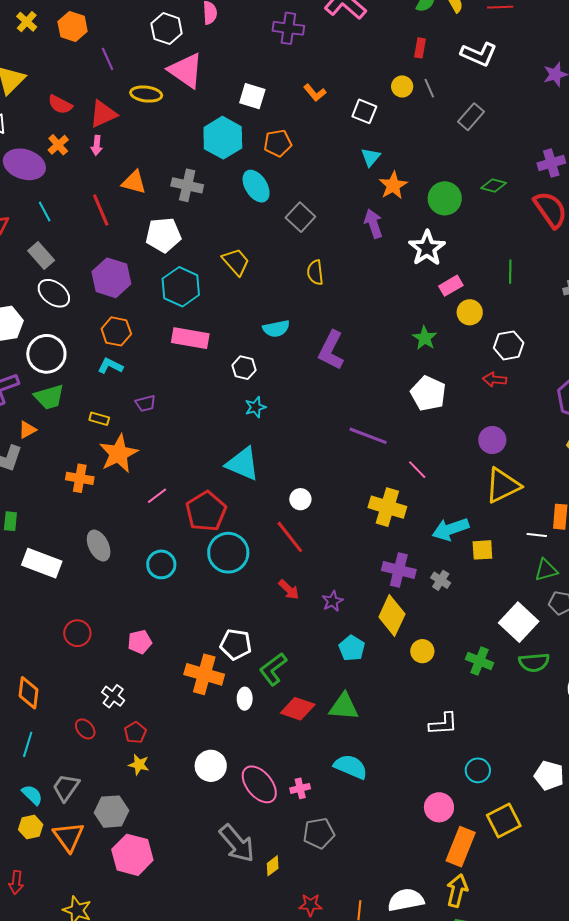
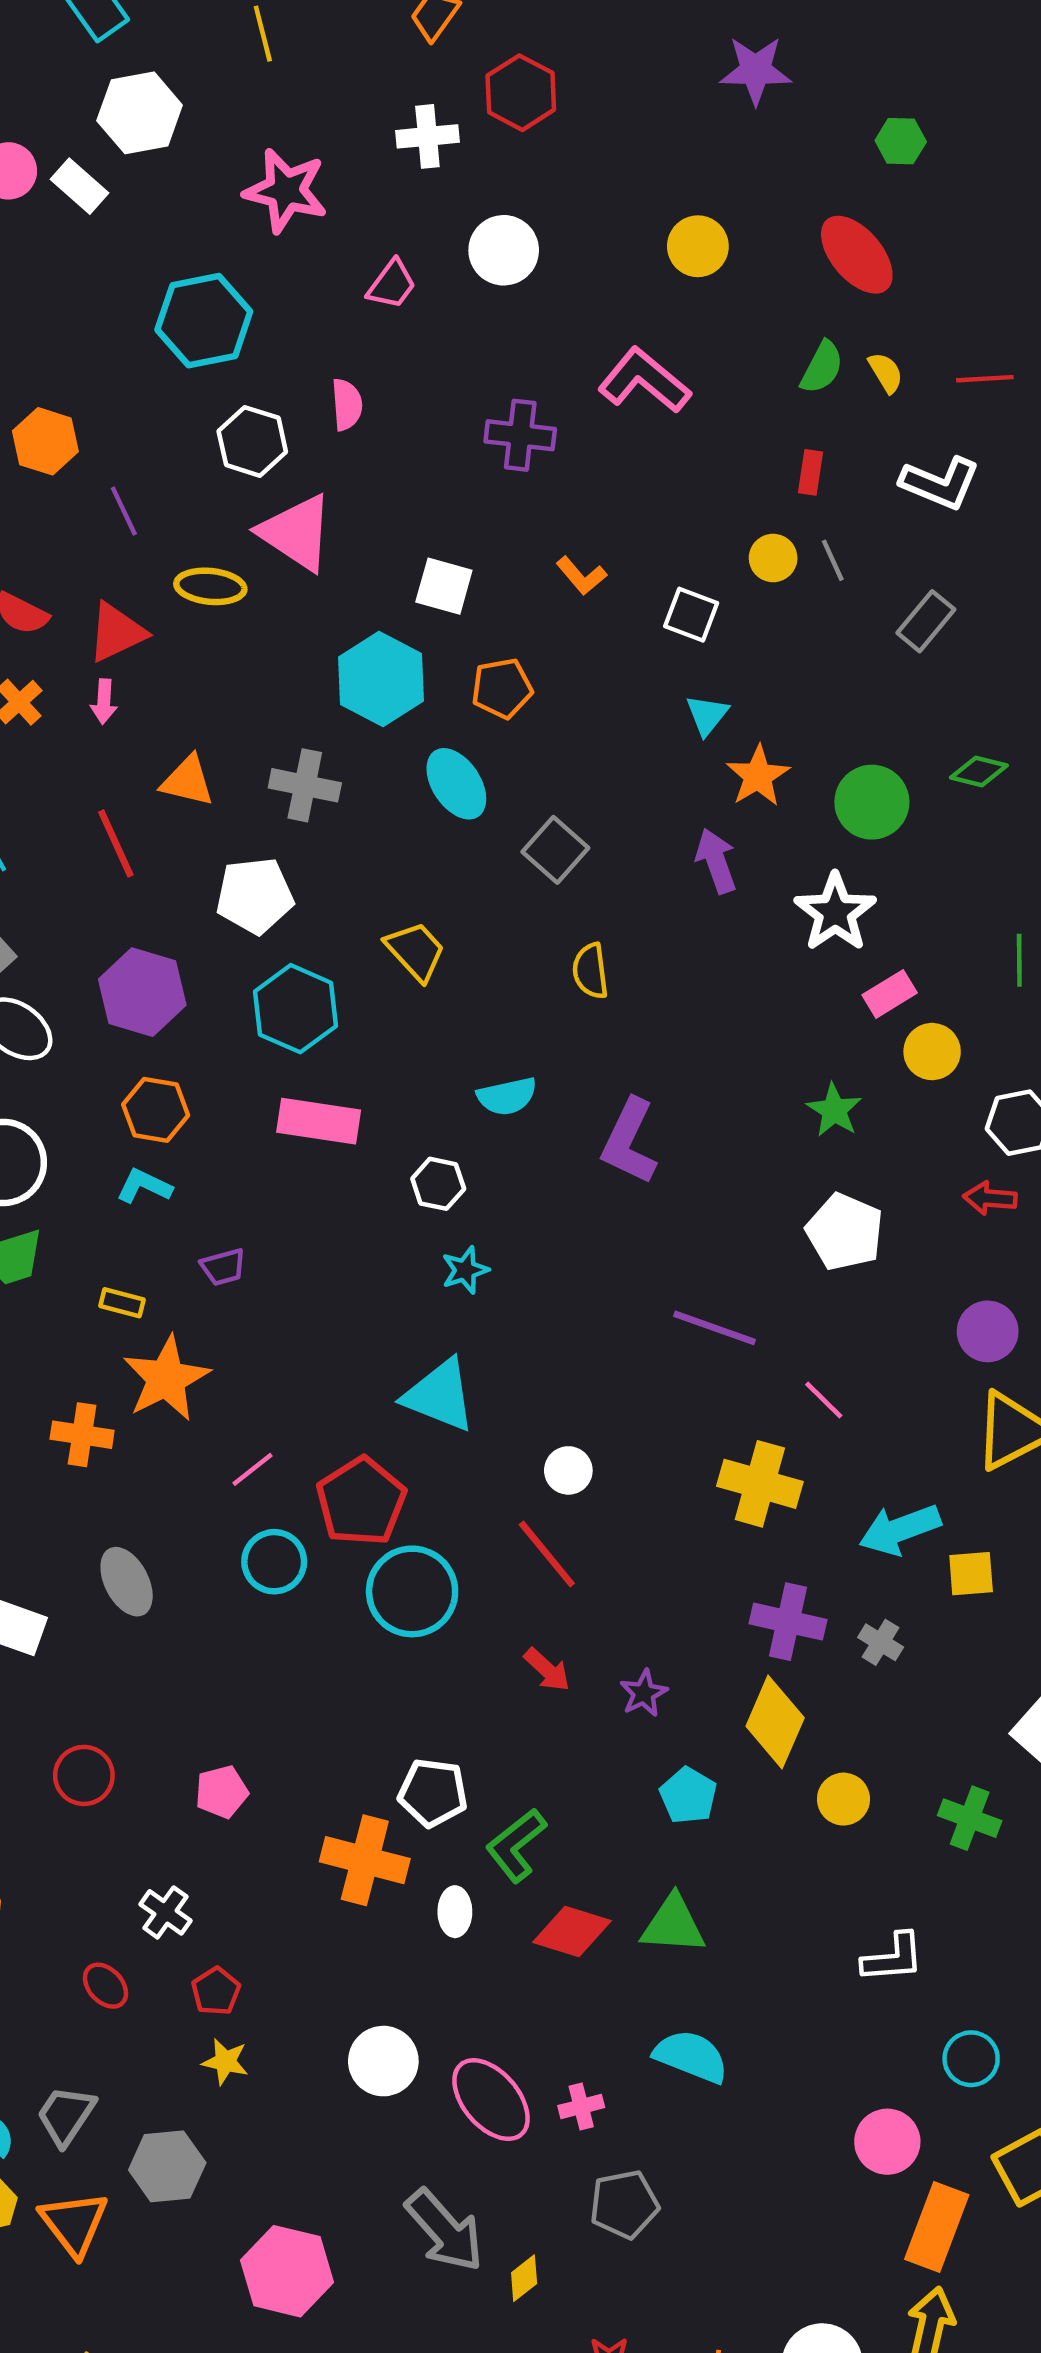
cyan circle: (161, 564) -> (274, 1562), moved
pink hexagon: (132, 855) -> (287, 2271), moved

